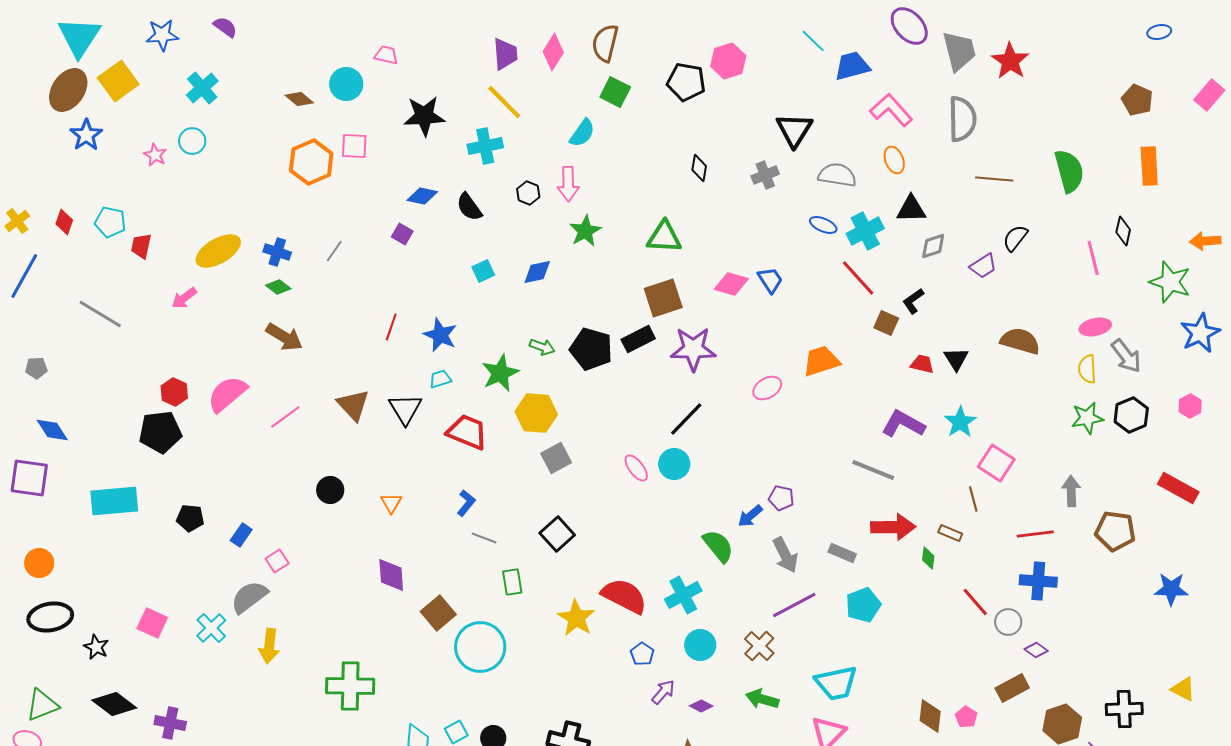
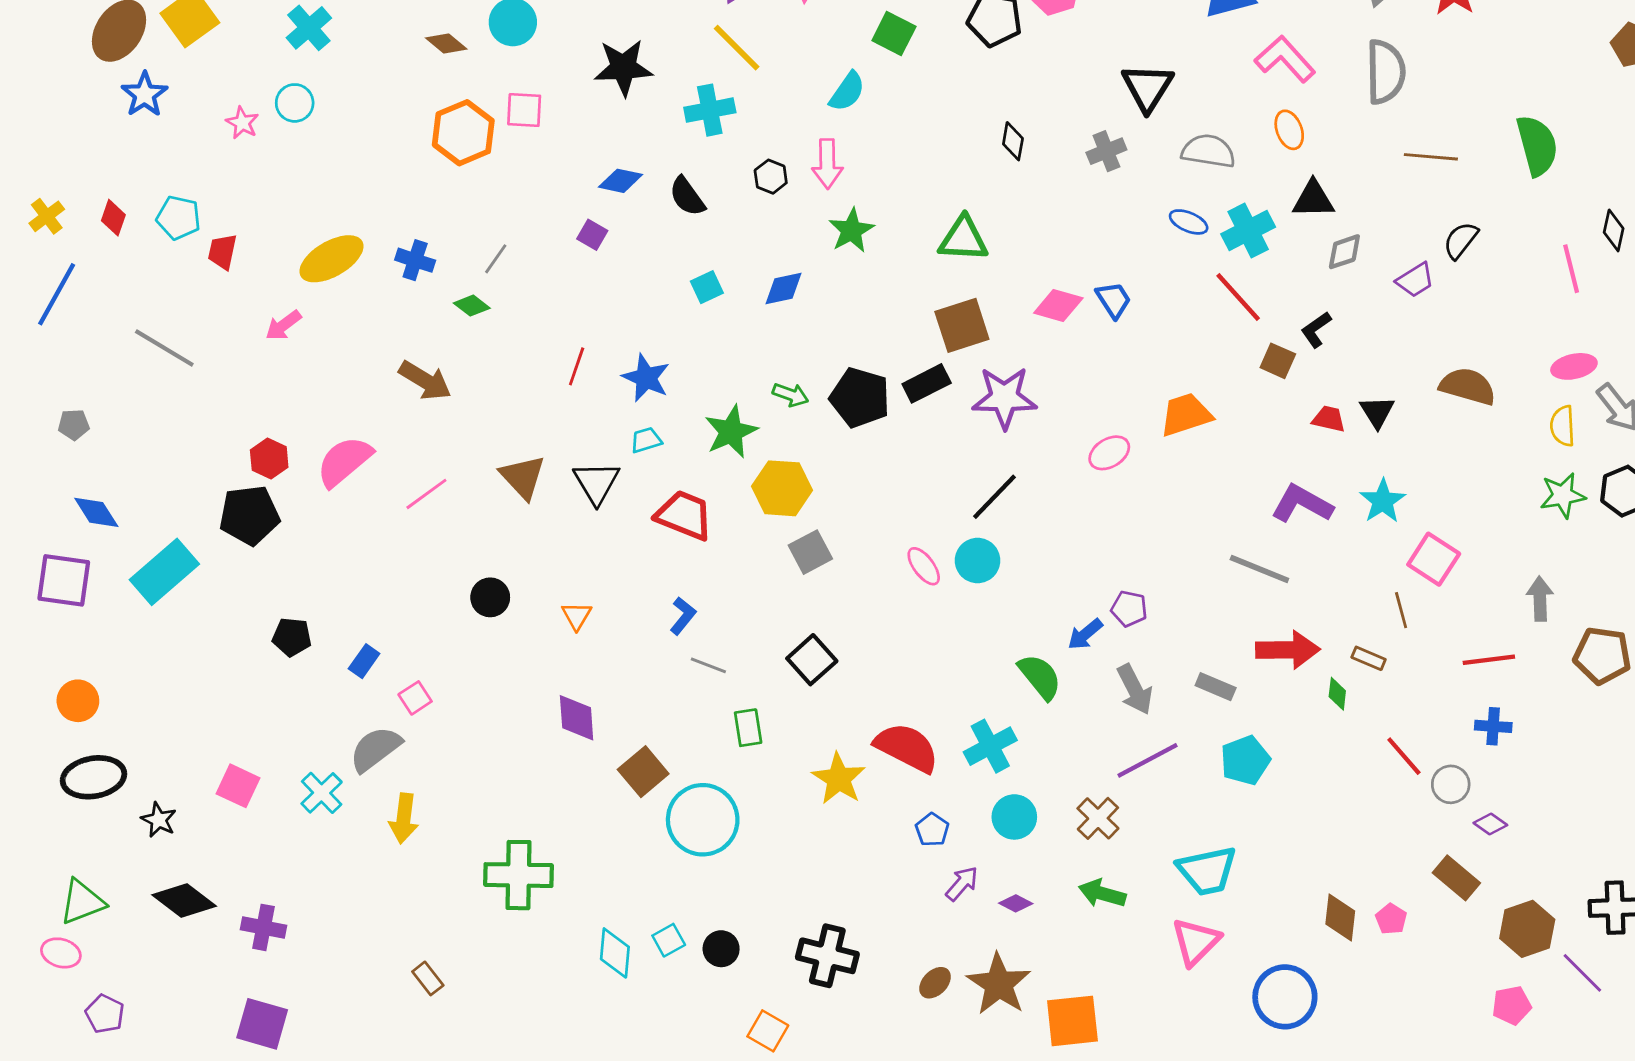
green diamond: (278, 287) -> (472, 306), moved
cyan rectangle: (114, 501) -> (164, 572), moved, turned -36
blue cross: (1038, 581) -> (1493, 726), size x0.7
brown rectangle: (1012, 688) -> (1456, 878), turned 68

